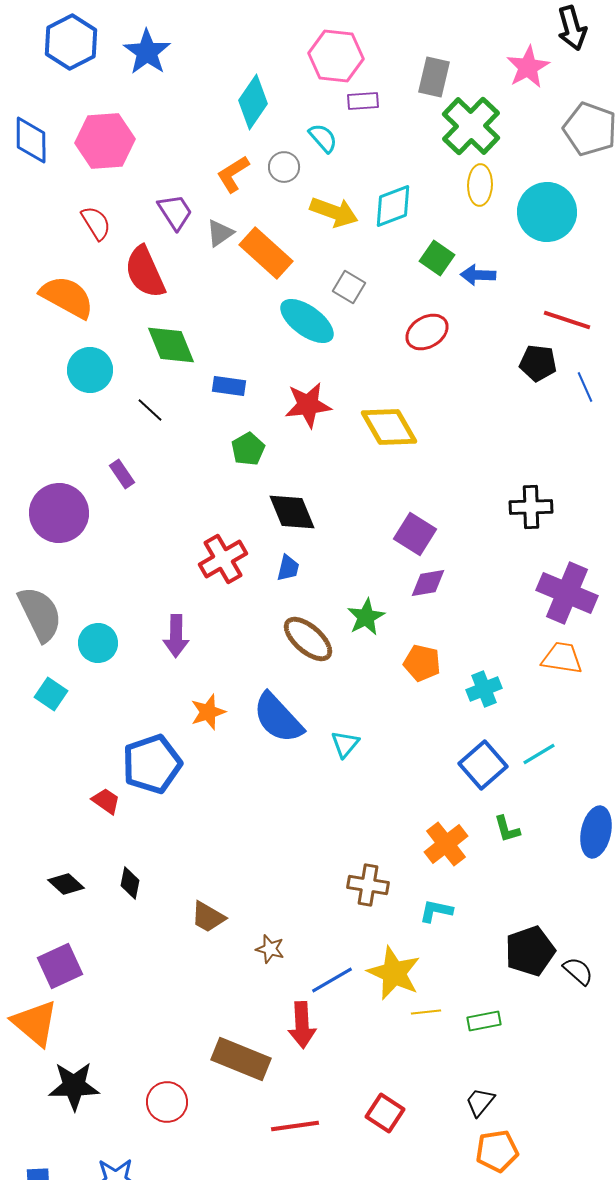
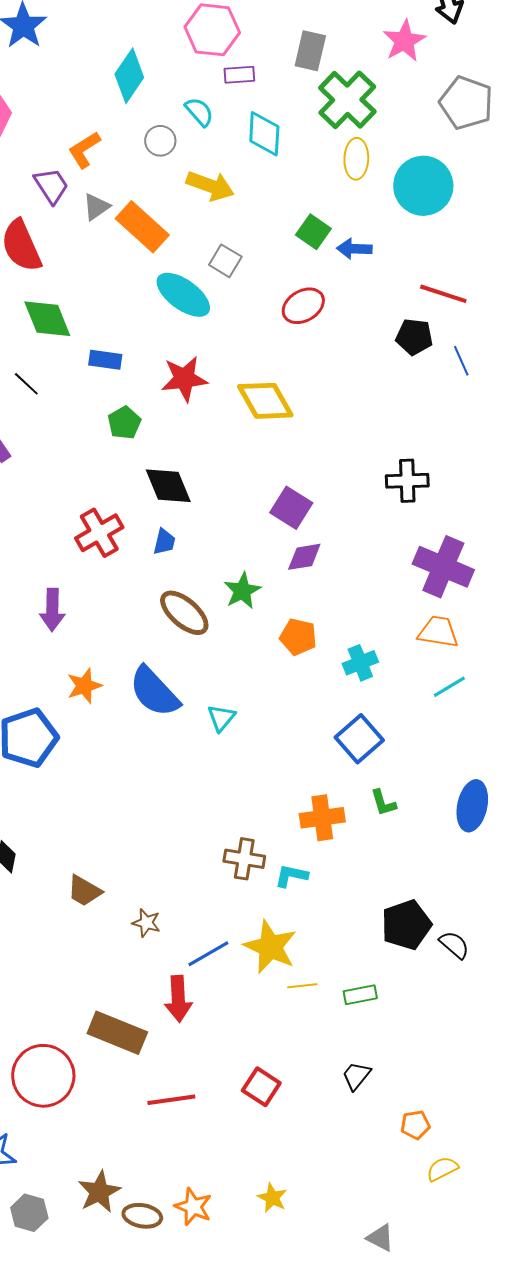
orange L-shape: (233, 174) -> (84, 150), moved
cyan diamond: (393, 206) -> (264, 134), moved, turned -66
cyan line: (539, 754) -> (449, 687), moved
orange cross: (446, 844) -> (322, 818), turned 30
cyan L-shape: (436, 911) -> (291, 876), moved
red circle: (167, 1102) -> (43, 1076), size x1.5
orange pentagon: (497, 1151) -> (415, 1125), moved, size x0.7

